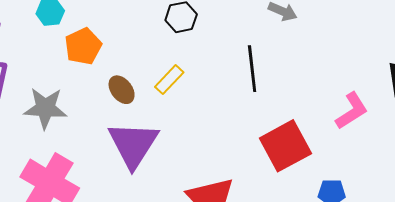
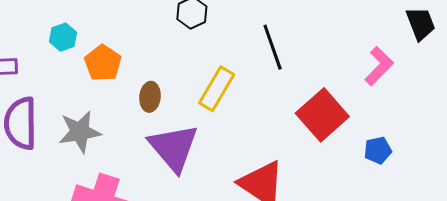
yellow rectangle: (169, 80) -> (217, 89), moved, size x1.4
brown ellipse: (122, 90) -> (150, 97), turned 56

